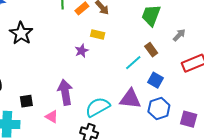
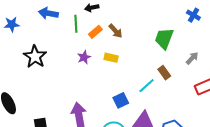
purple star: (82, 51) -> (84, 57), moved
blue square: (156, 80) -> (121, 100), moved, turned 35

